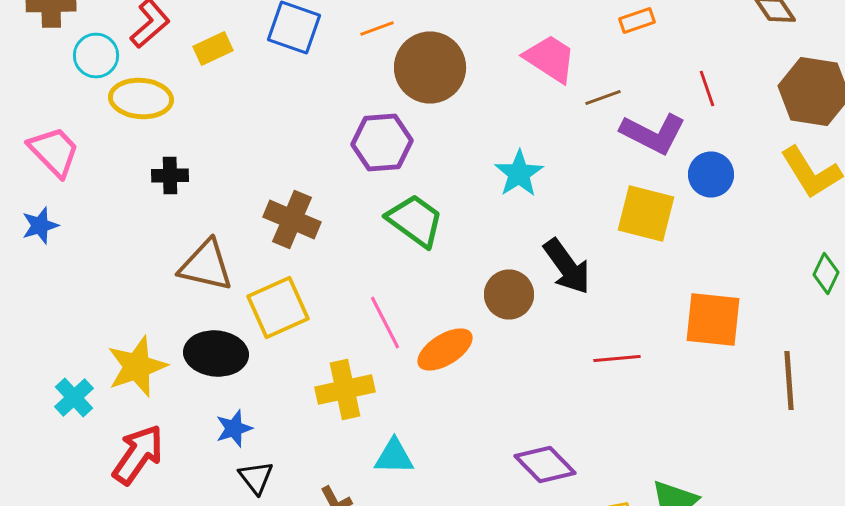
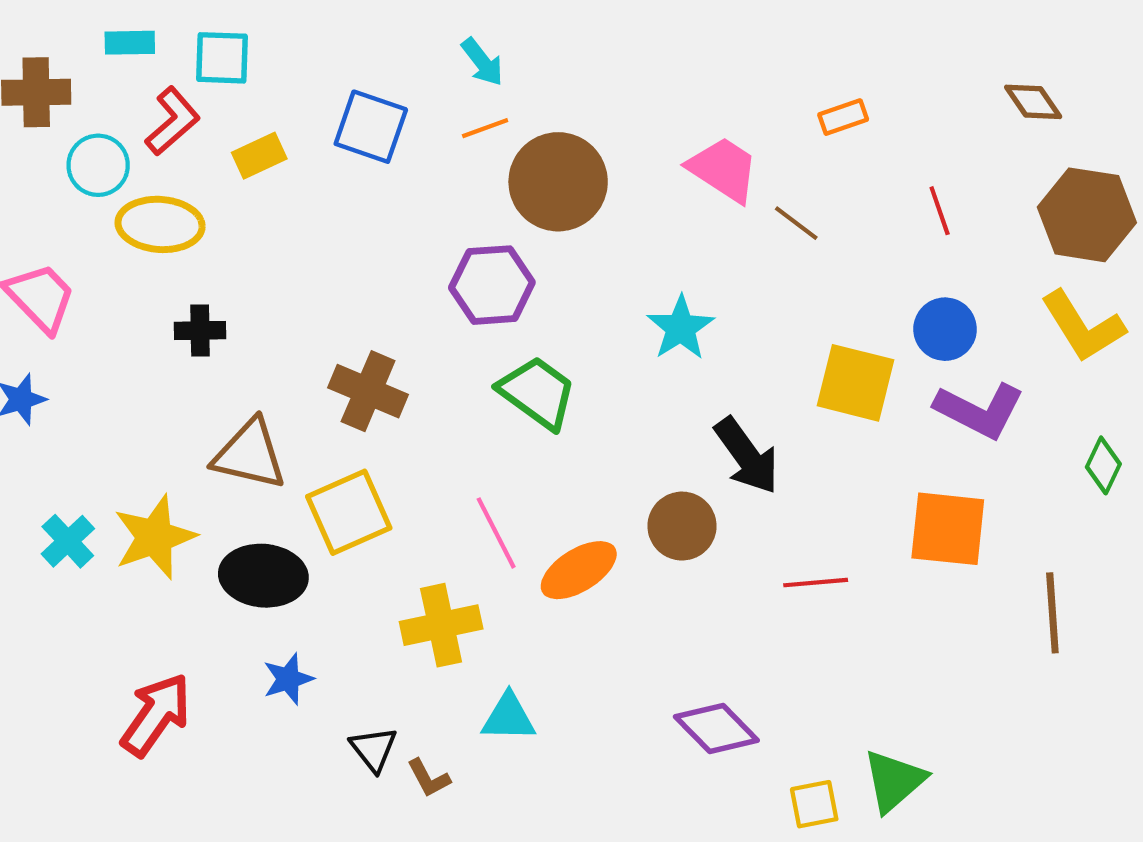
brown line: (603, 98) -> (796, 223), turned 57
purple L-shape: (653, 134) -> (979, 410), moved
brown circle: (509, 294) -> (682, 526), moved
yellow star: (137, 366) -> (155, 537), moved
cyan cross: (74, 398) -> (68, 541), moved
black triangle: (256, 478) -> (374, 749), moved

